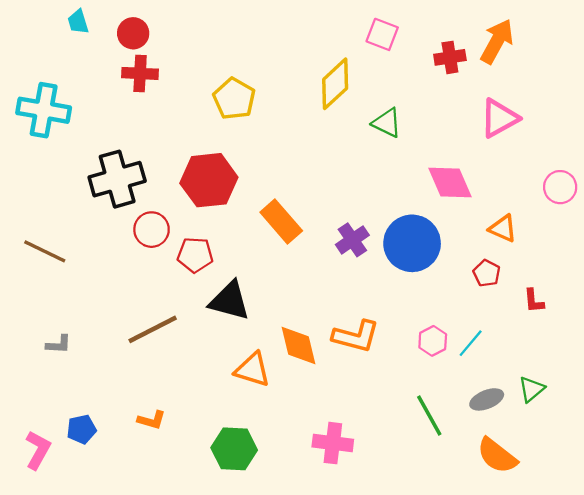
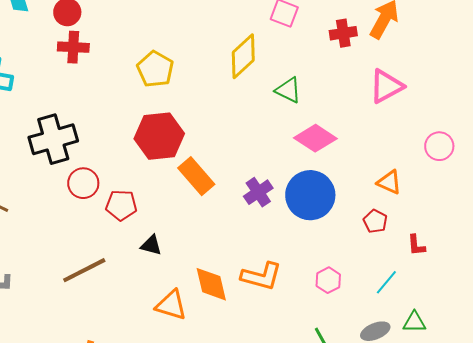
red hexagon: (209, 180) -> (159, 136), moved
pink diamond: (450, 183) -> (315, 138), moved, turned -33
black triangle: (230, 301) -> (151, 245), size x0.6
cyan line: (471, 343) -> (386, 282), moved
green triangle: (531, 389) -> (414, 322), turned 40

